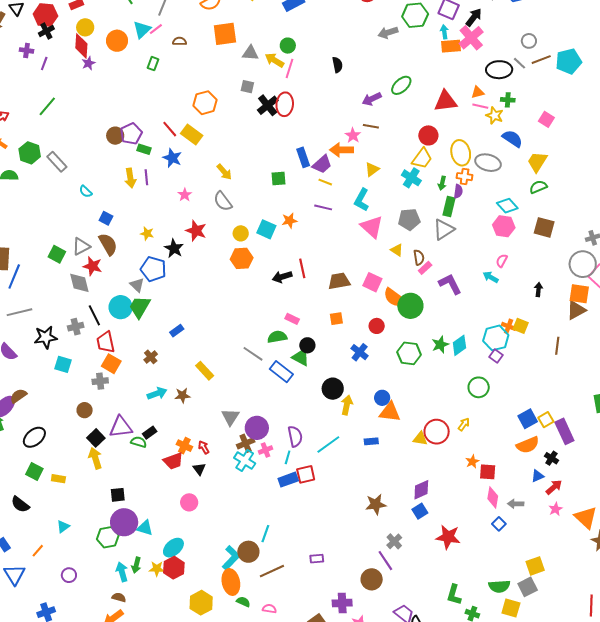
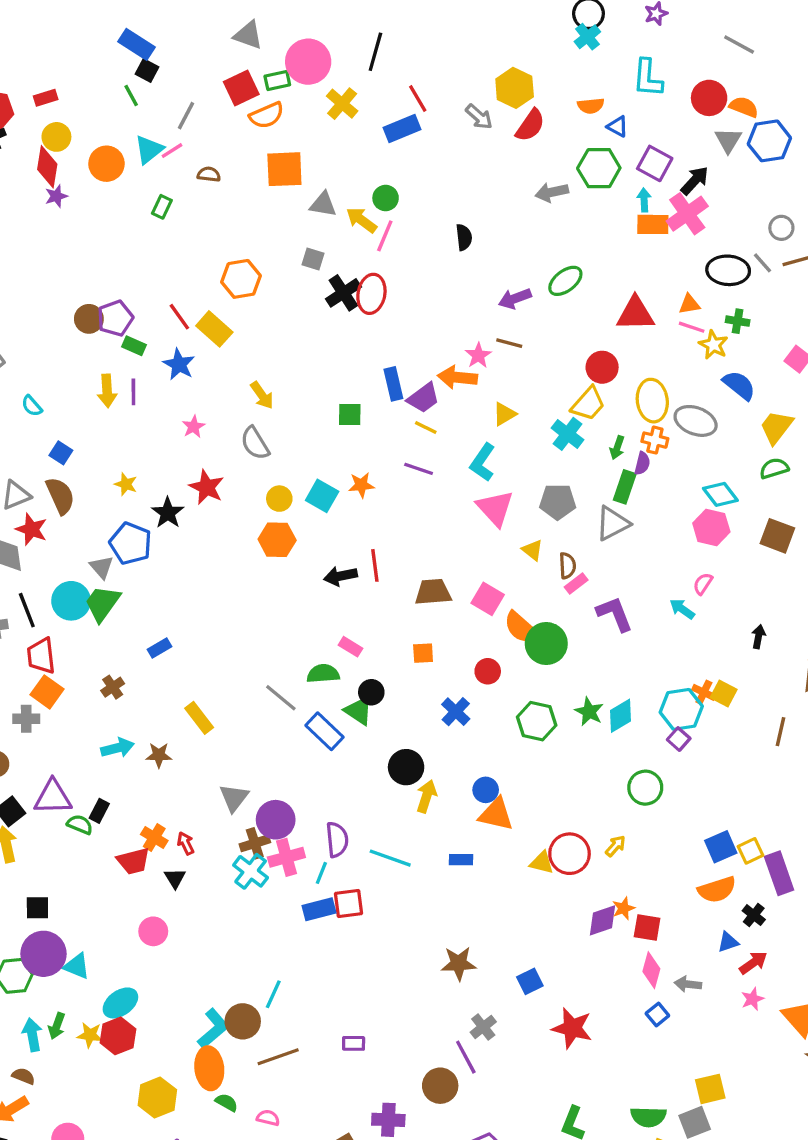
green star: (440, 345) -> (589, 712), turned -30
black rectangle: (150, 433) -> (99, 811), turned -32
cyan line: (328, 445) -> (390, 858), turned 50
pink cross: (266, 450) -> (286, 857), size x1.5
purple diamond: (421, 490) -> (602, 920), moved

